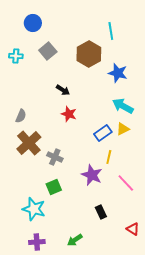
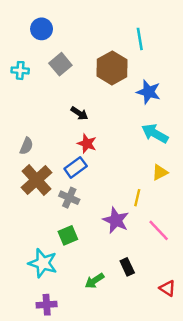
yellow triangle: (123, 129) -> (160, 172), moved
blue rectangle: (103, 133) -> (76, 167), moved
green arrow: (75, 240) -> (94, 281), moved

